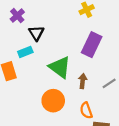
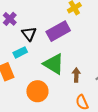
purple rectangle: (92, 45) -> (58, 31), moved, turned 40
orange circle: (53, 101) -> (37, 91), moved

